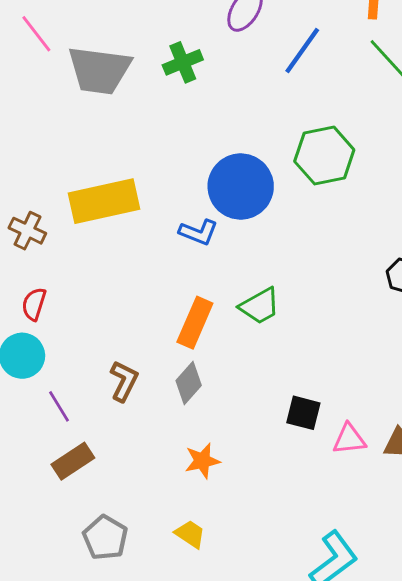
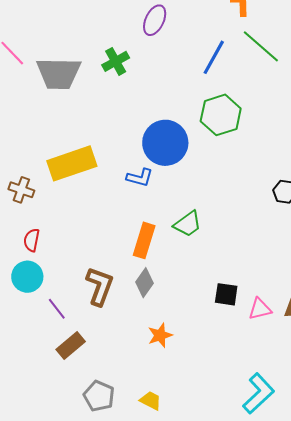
blue line: (302, 50) -> (214, 57), moved
brown L-shape: (124, 381) -> (100, 286), size x1.4
yellow trapezoid: (190, 534) -> (151, 401), moved

